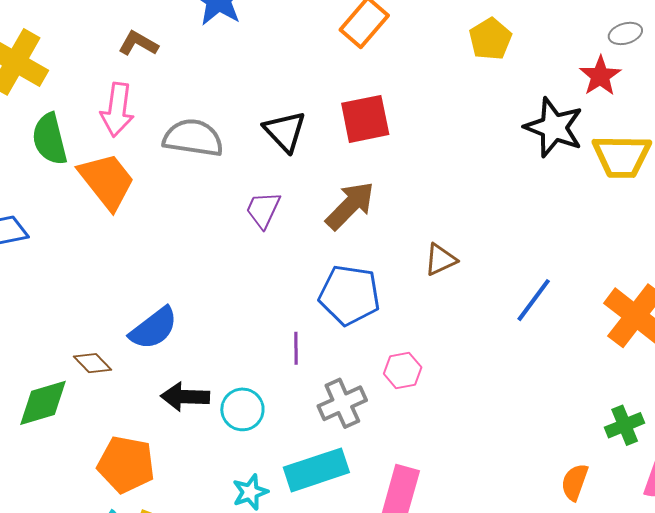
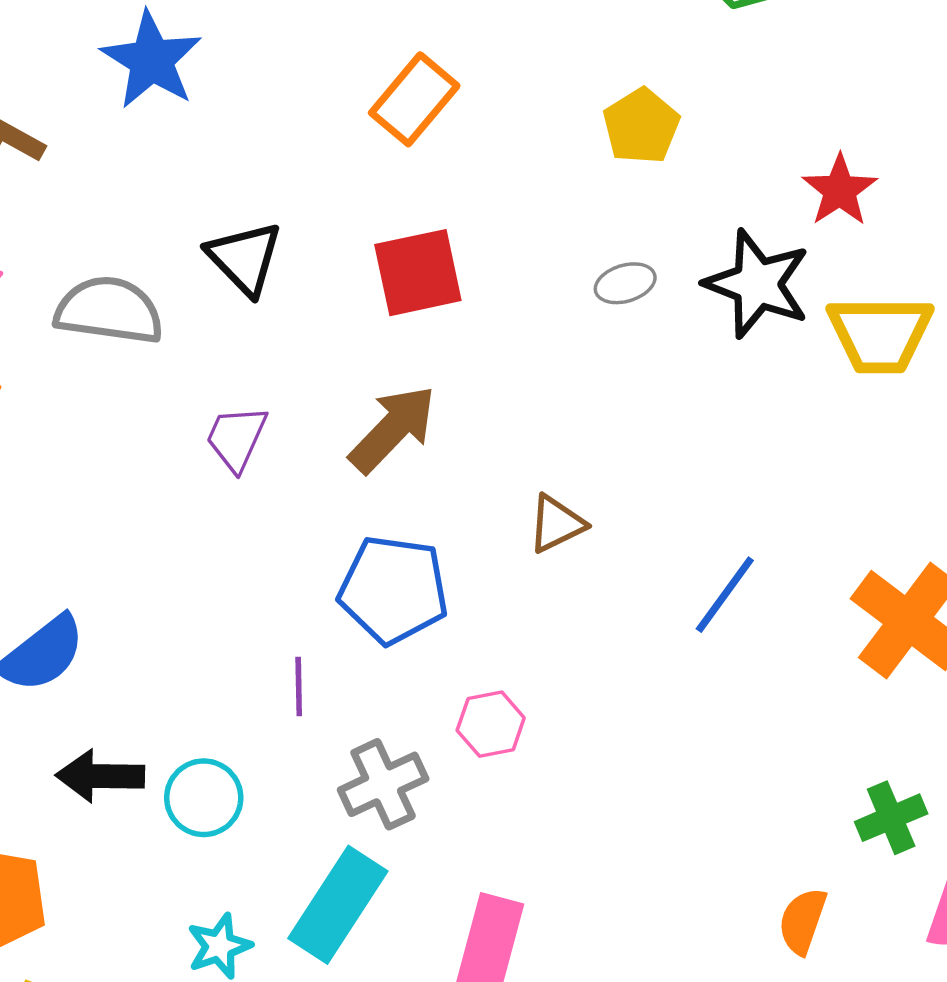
gray ellipse: (625, 33) -> (625, 283), moved
black triangle: (285, 131) -> (245, 258), moved
cyan rectangle: (316, 470) -> (338, 905), turned -38

